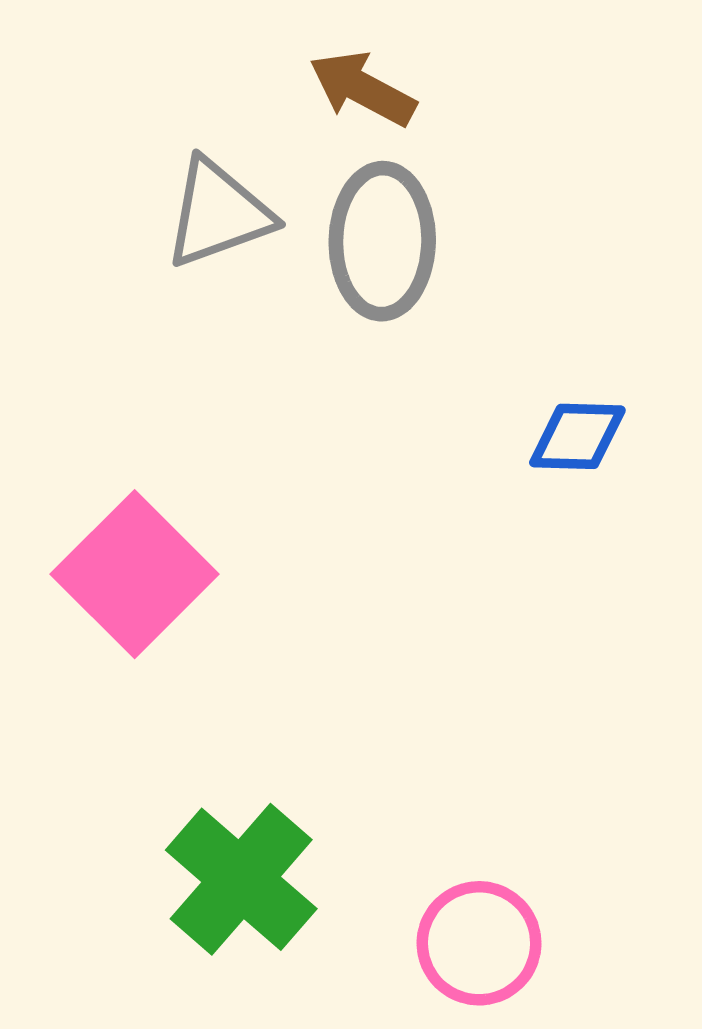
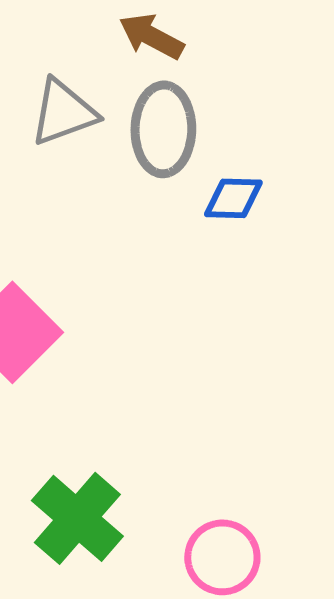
blue diamond: (577, 436) -> (233, 198), moved

